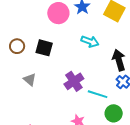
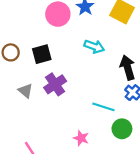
black square: (44, 48) -> (42, 54), turned -30
purple cross: (74, 81) -> (55, 84), moved

